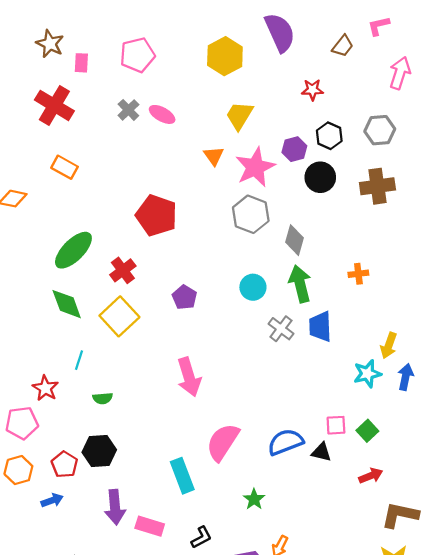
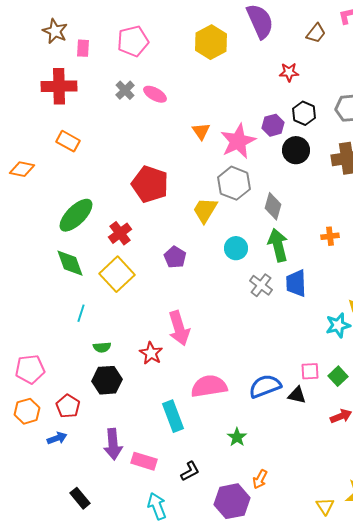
red cross: (54, 105) -> (59, 86), turned -32
yellow trapezoid: (239, 116) -> (205, 210), moved
red star: (45, 388) -> (151, 353), moved
pink semicircle: (223, 442) -> (209, 386), turned 48
black hexagon: (99, 451) -> (107, 380), moved

